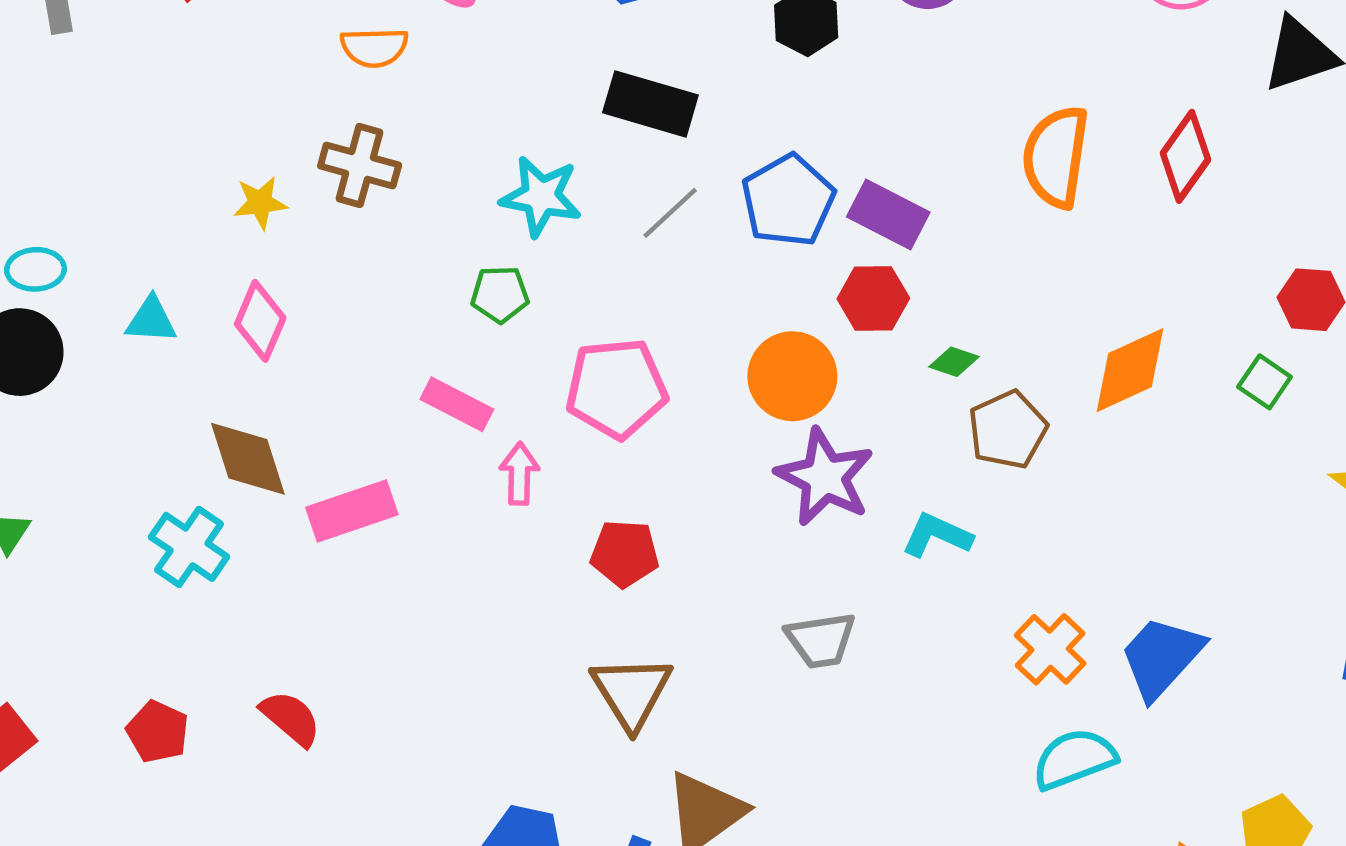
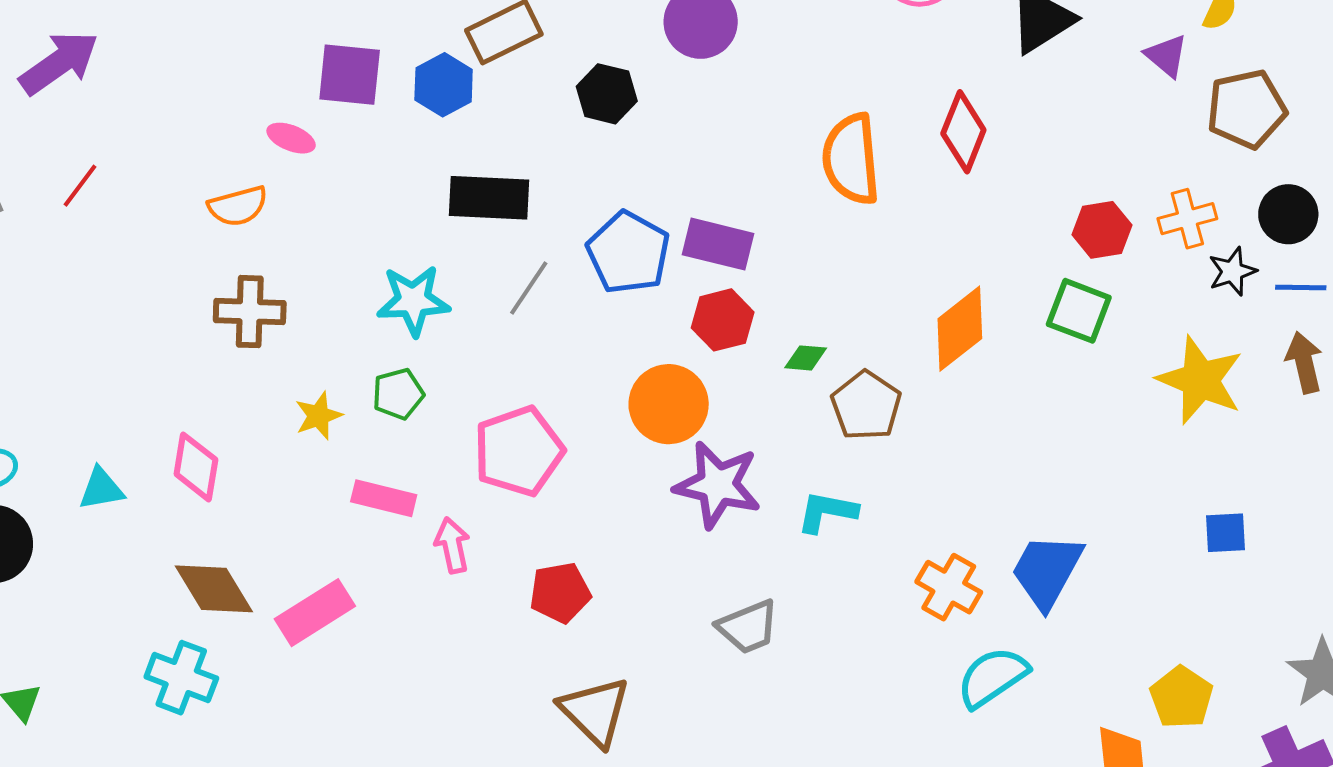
yellow star: (260, 203) -> (318, 416), moved
green square: (1265, 382) -> (1079, 311), size x1.4

